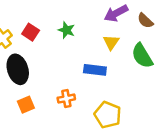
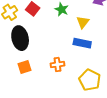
yellow triangle: (111, 42) -> (83, 22), moved

